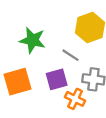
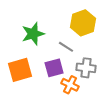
green star: (32, 40) -> (33, 34), turned -30

